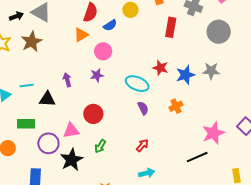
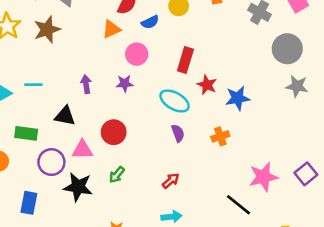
red rectangle: (171, 27) -> (185, 60), moved
gray star: (211, 71) -> (297, 86), moved
black triangle: (47, 99) -> (65, 116), moved
black line: (197, 157) -> (238, 205), turned 55
black star: (72, 160) -> (78, 187), turned 30

